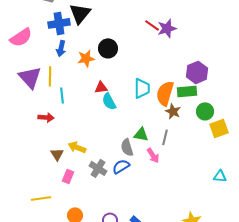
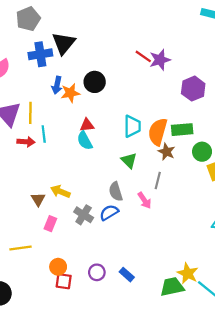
blue arrow: (61, 48) -> (57, 85), moved
purple hexagon: (197, 72) -> (193, 89), moved
cyan semicircle: (109, 101) -> (85, 141), moved
red arrow: (46, 117) -> (26, 142), moved
green triangle: (141, 134) -> (129, 161), moved, turned 35

